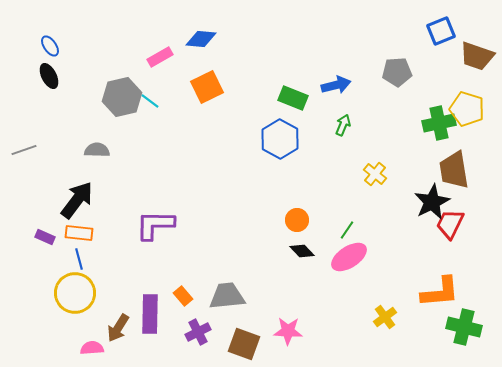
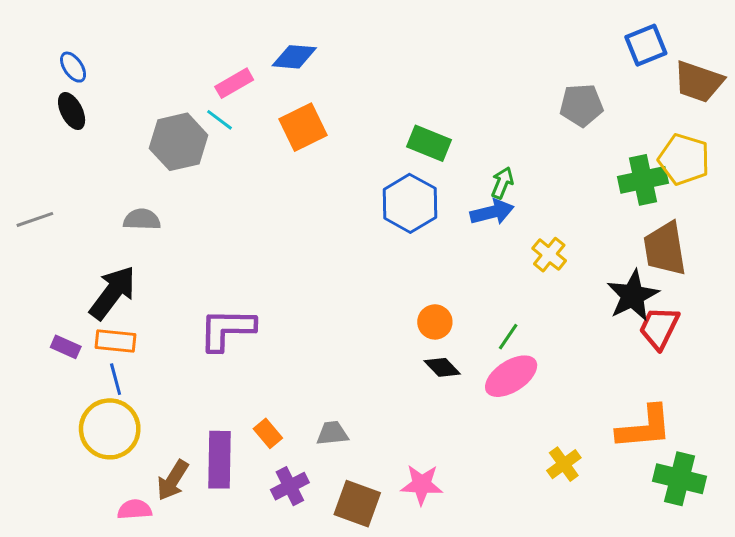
blue arrow: (336, 85) -> (492, 212), moved
cyan line: (150, 101) -> (220, 120), moved
gray trapezoid: (227, 296) -> (332, 433), size x0.6

